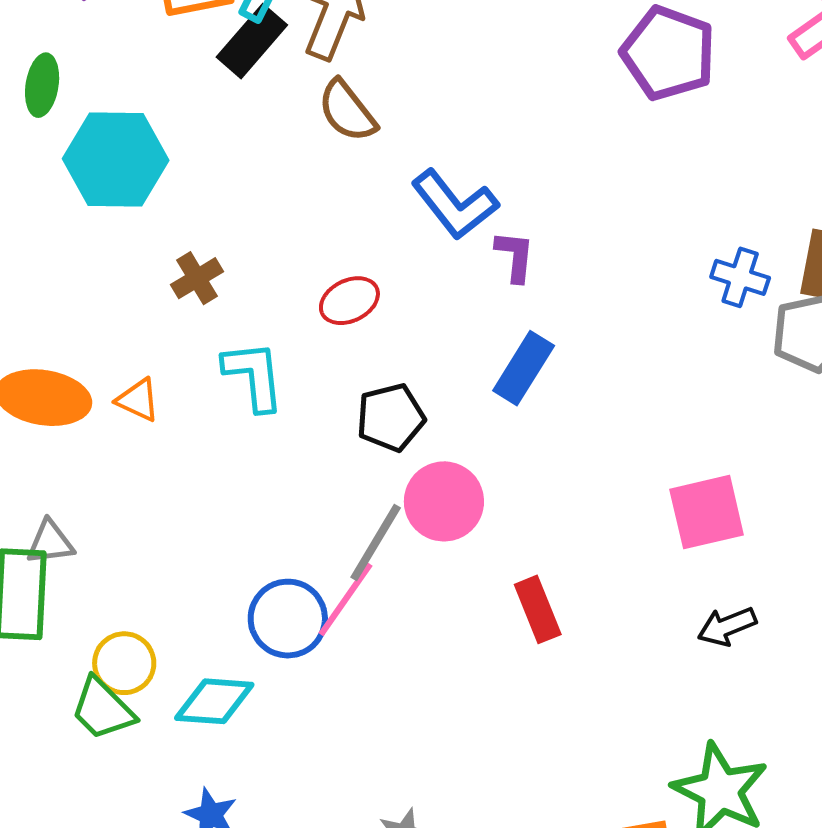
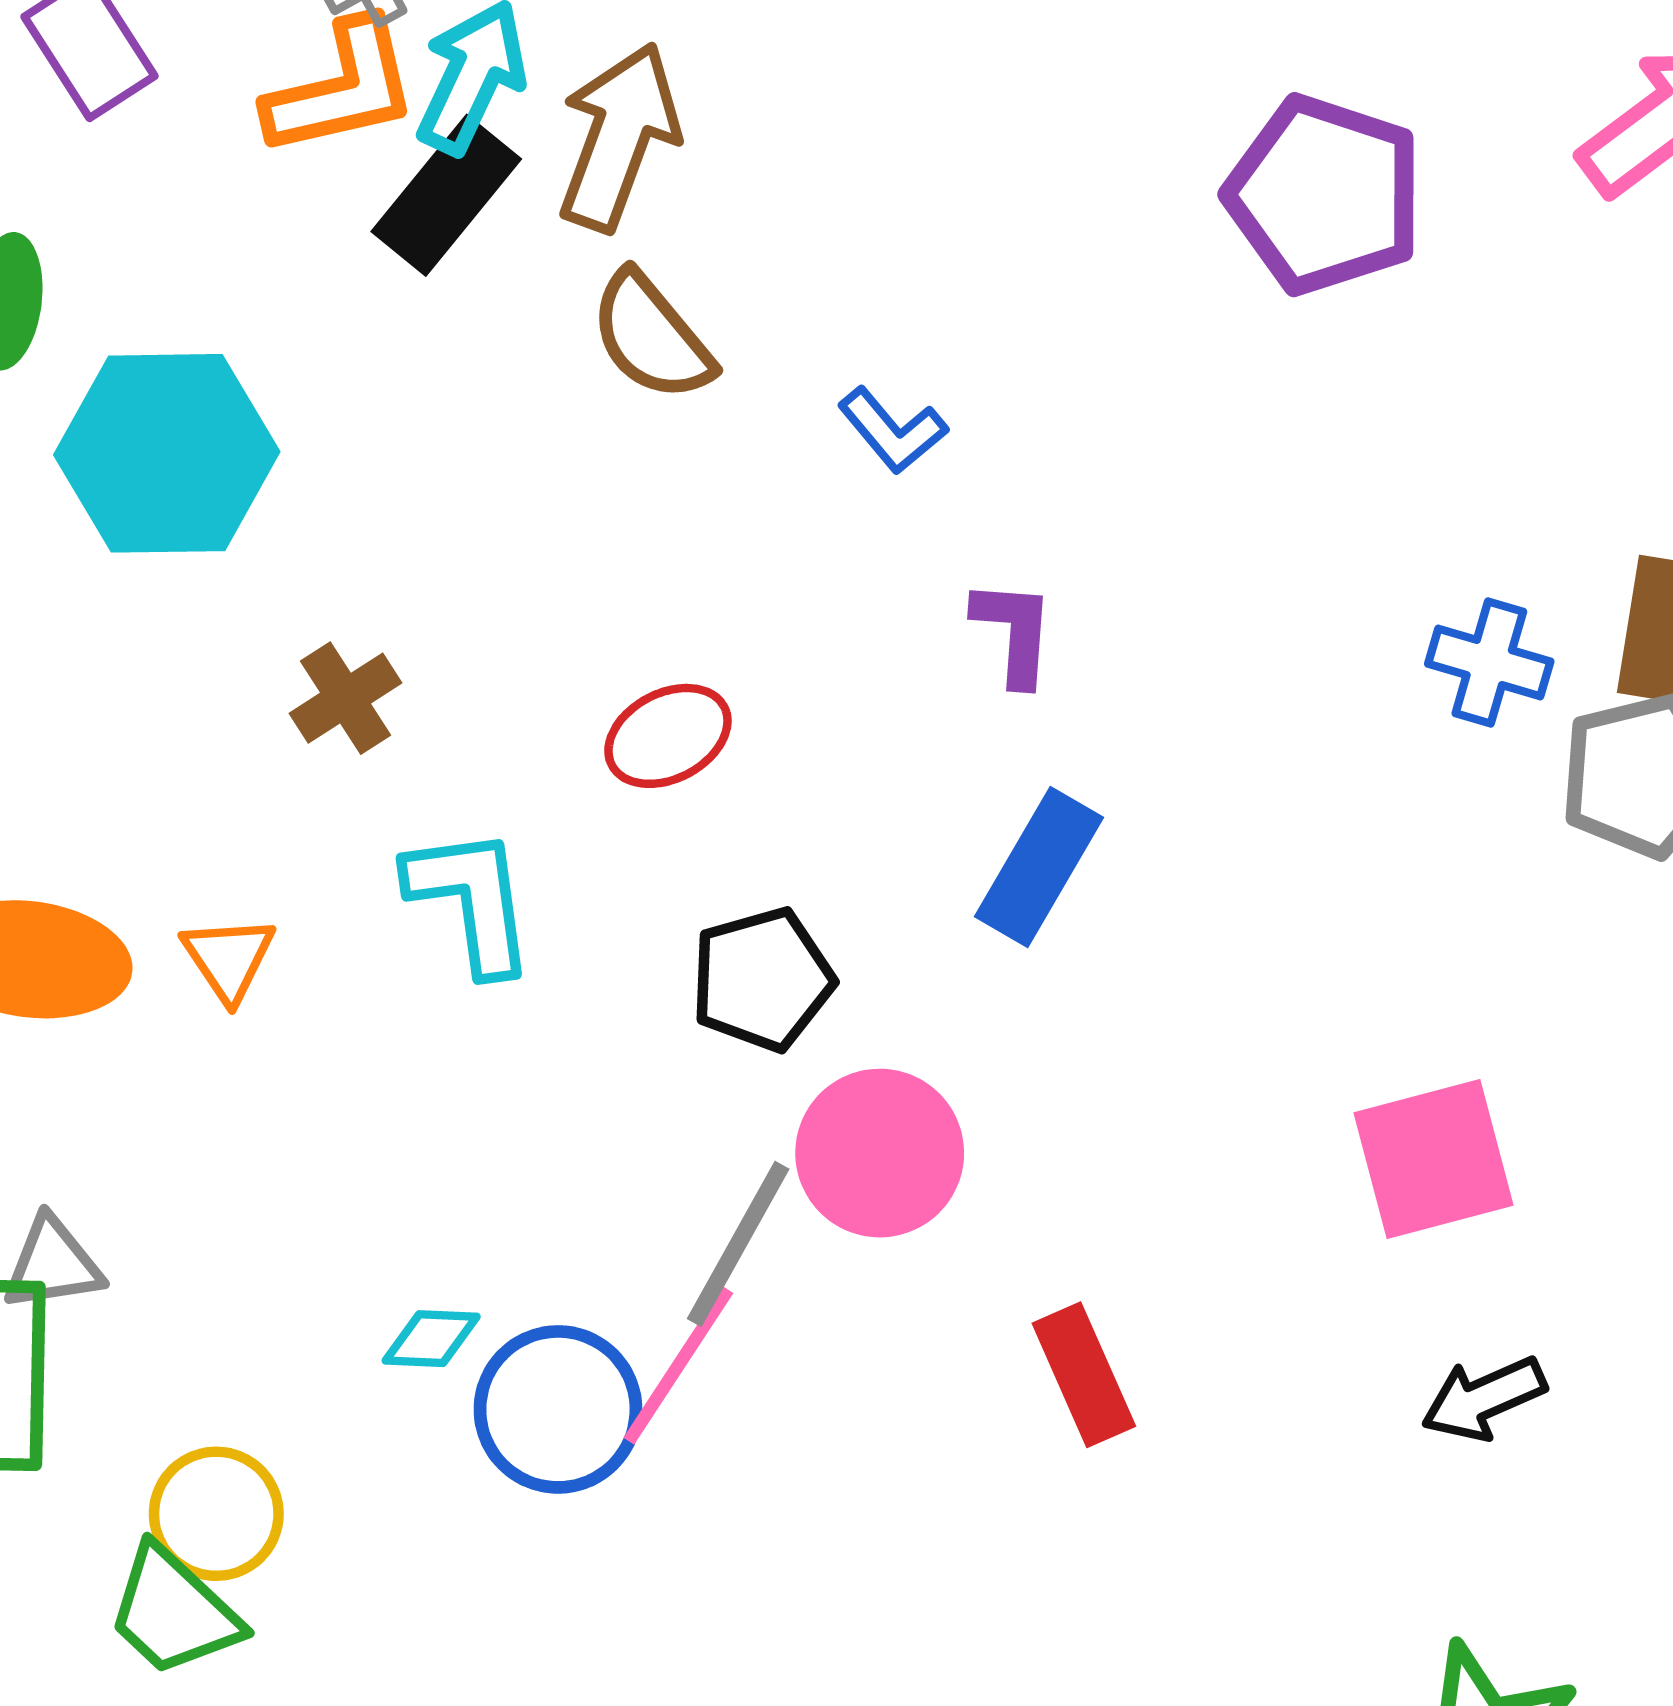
blue L-shape: (455, 205) -> (893, 430), moved, size x0.6
orange triangle: (138, 400) -> (229, 958), turned 33
cyan diamond: (214, 701) -> (431, 1339), moved, size x0.6

